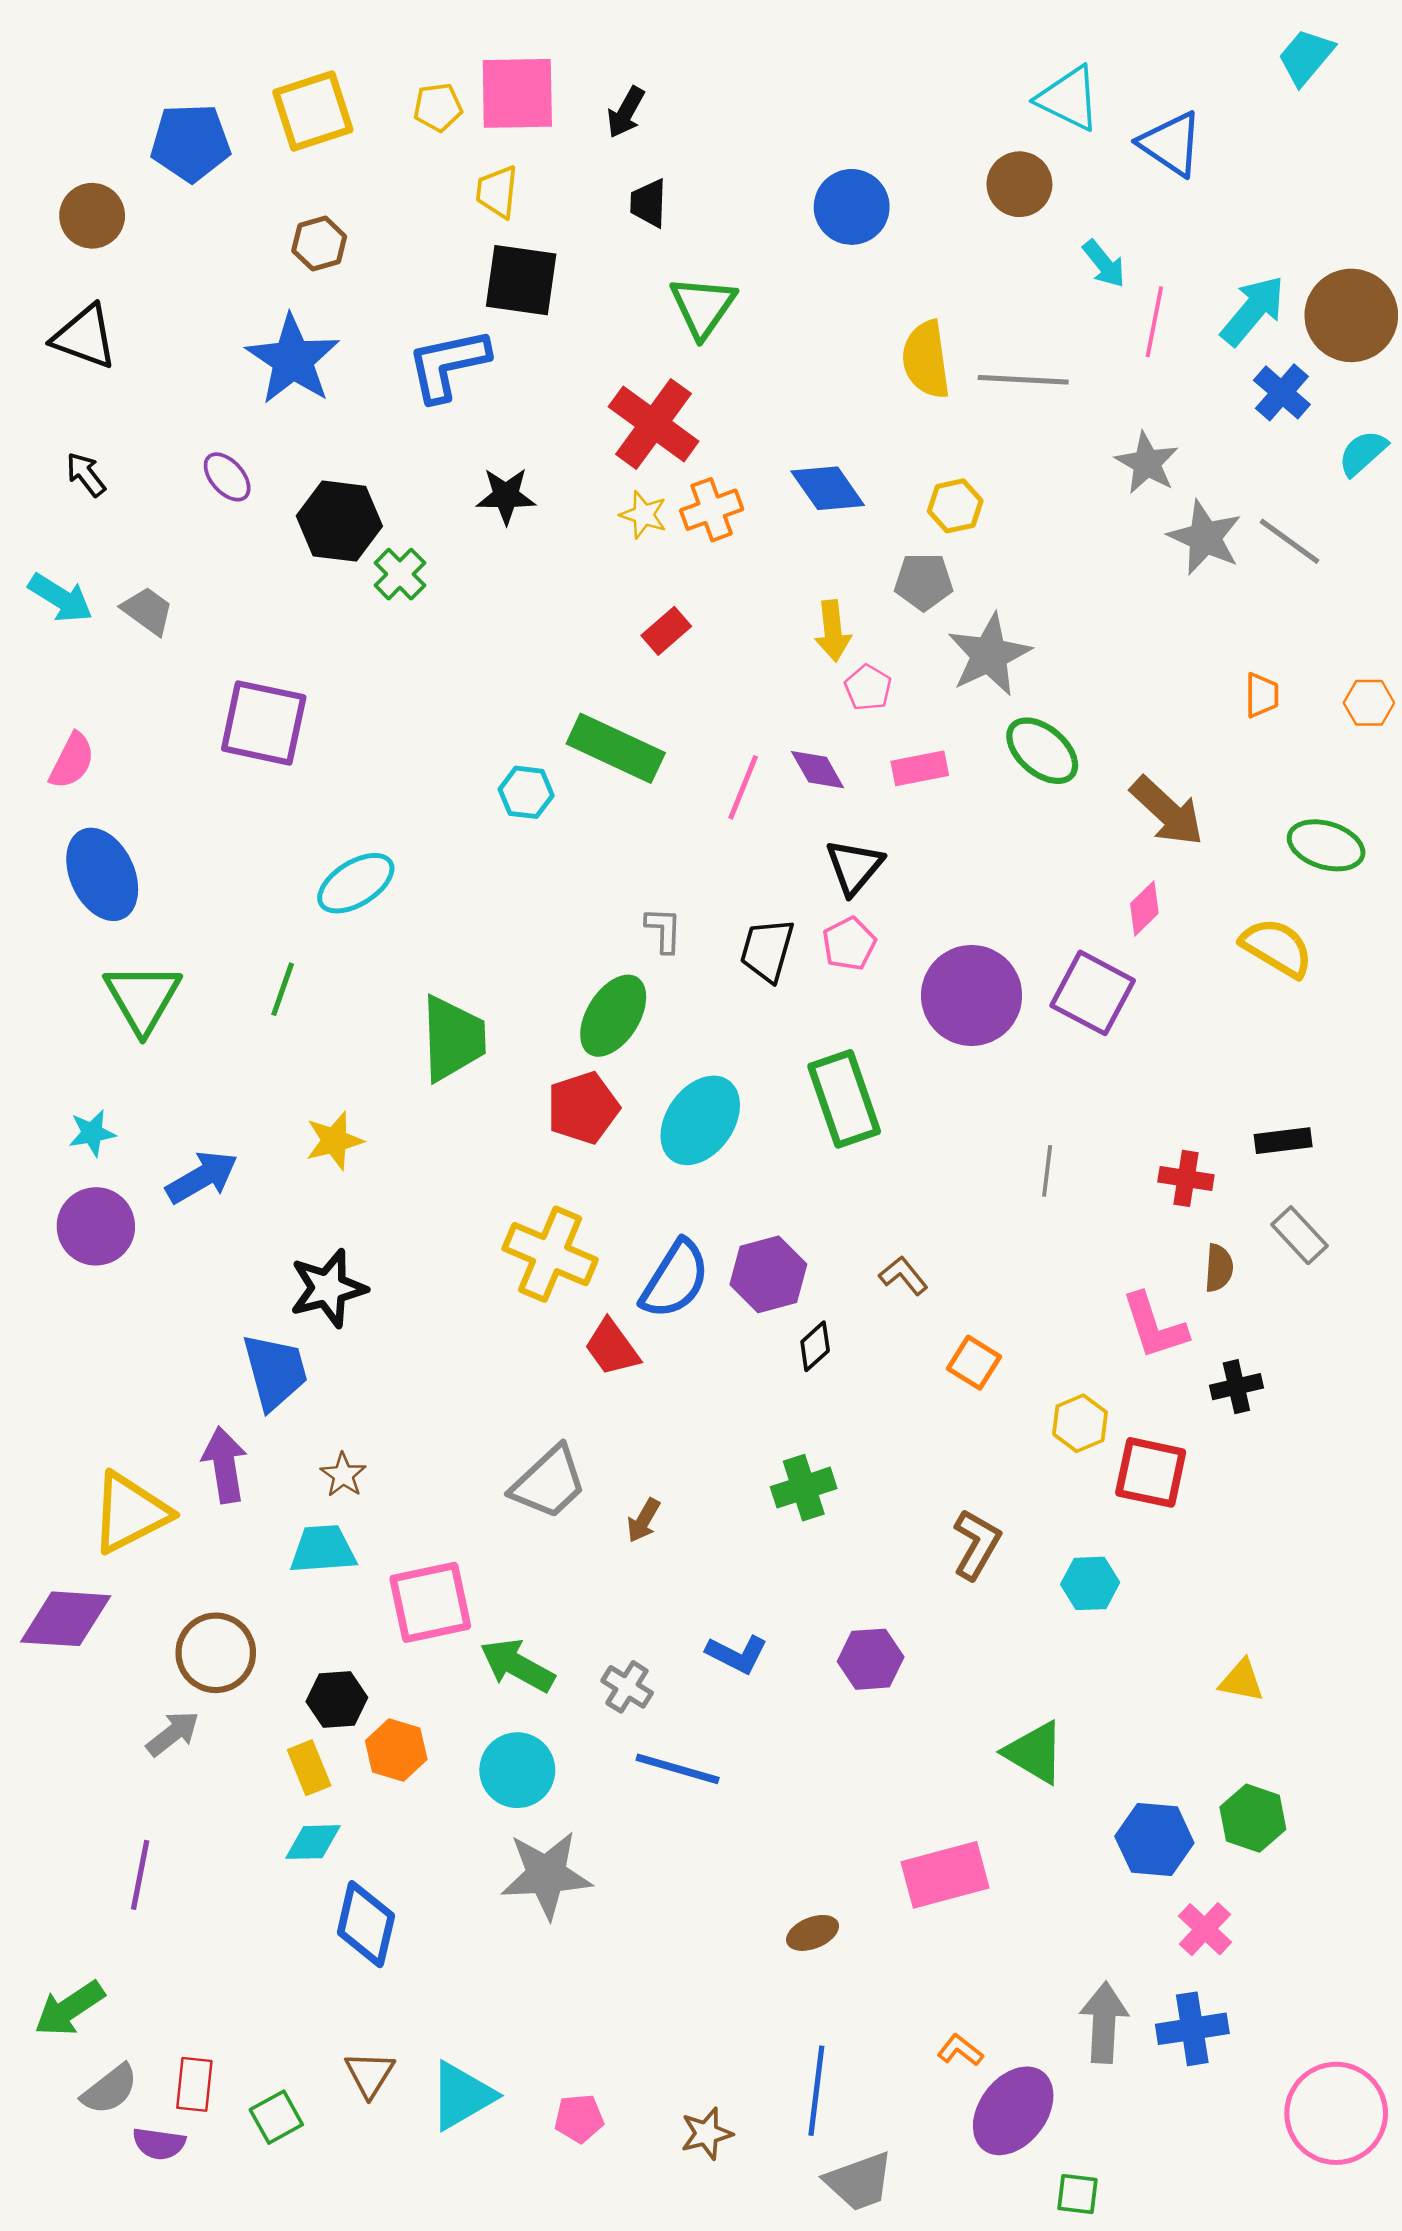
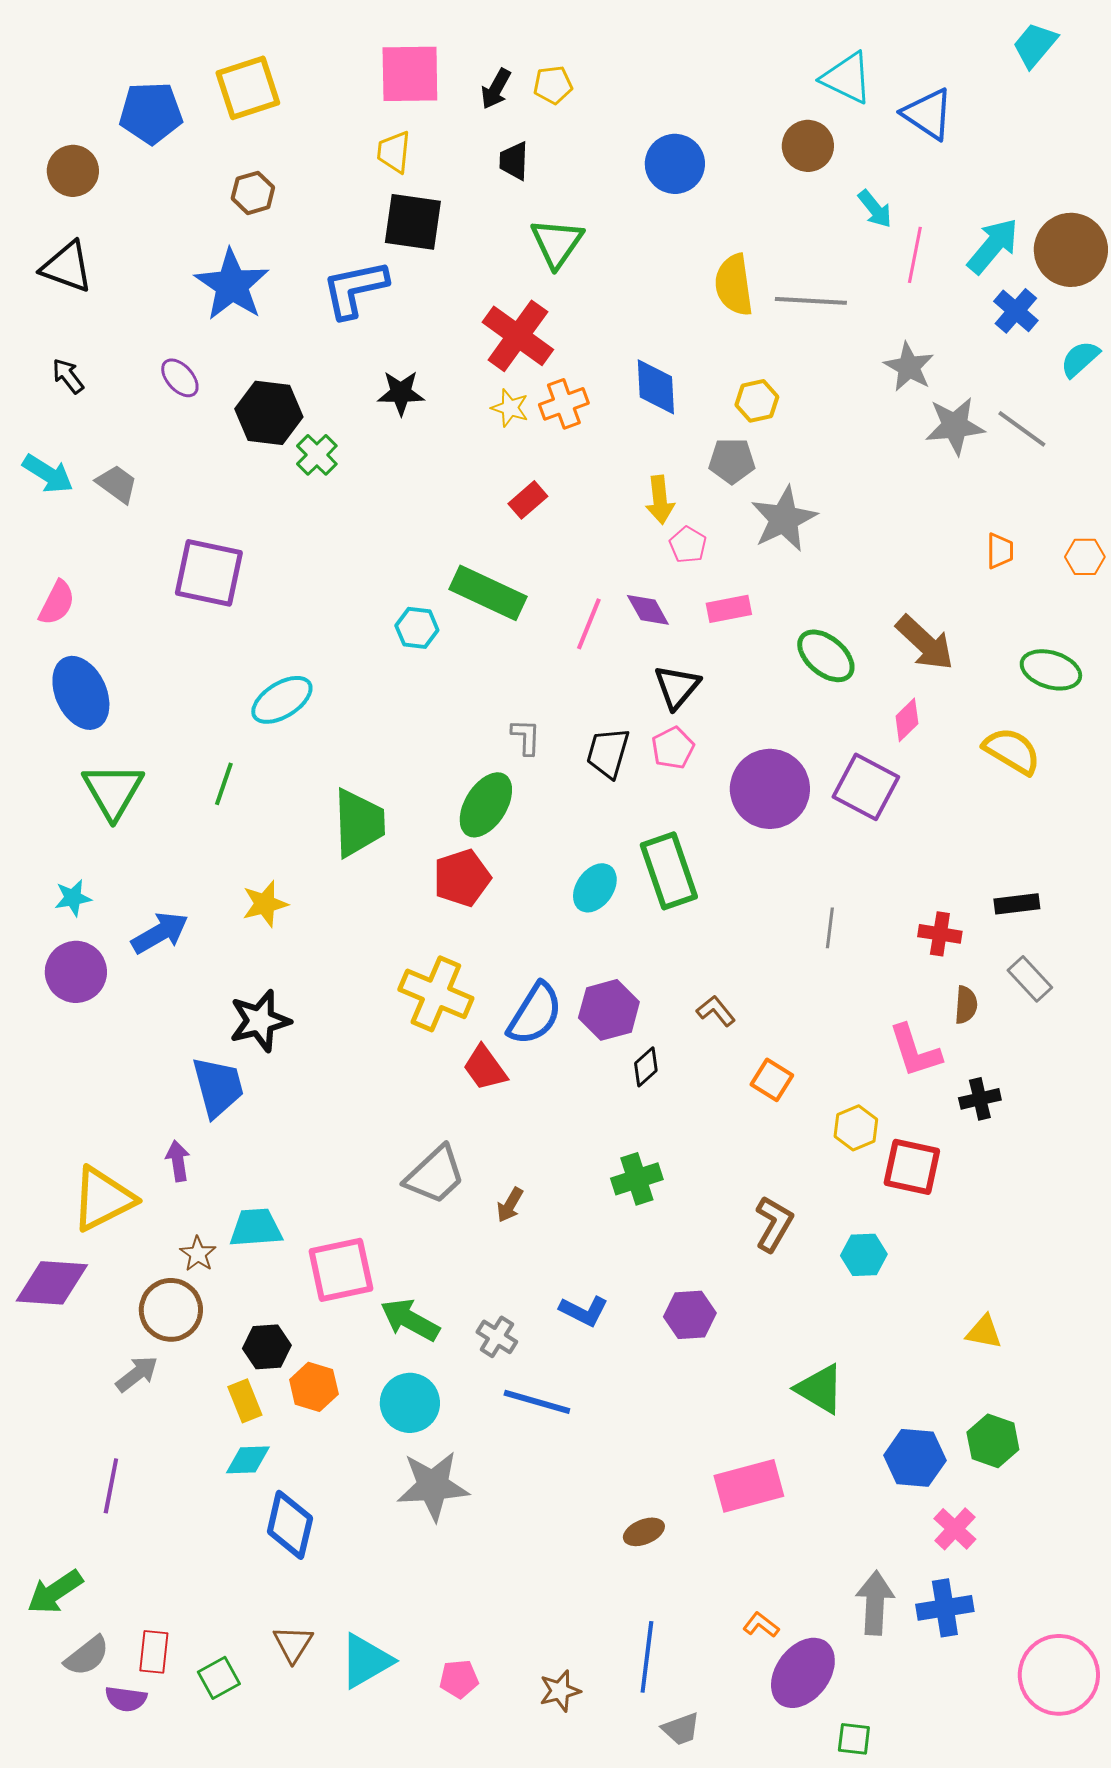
yellow pentagon: (438, 107) -> (553, 85), moved
blue diamond: (828, 488) -> (656, 387), turned 32
gray star: (1205, 537) -> (955, 426), turned -30
green ellipse: (1042, 751) -> (826, 656), moved
cyan ellipse: (700, 1120) -> (595, 888), moved, size x0.7
purple arrow: (225, 1465) -> (178, 1161), size x0.7
brown star: (343, 1475) -> (198, 1254), moved
gray trapezoid: (859, 2181) -> (681, 1729), size x0.7

